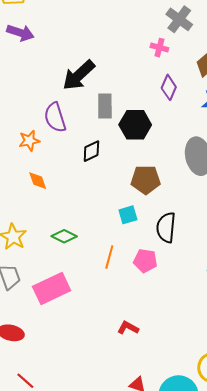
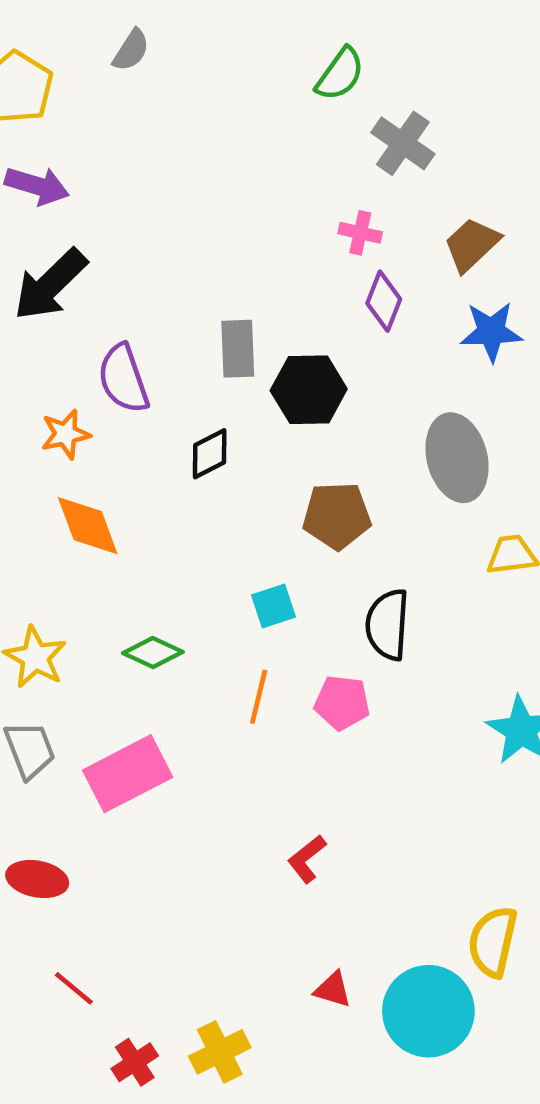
pink cross: (159, 48) -> (360, 233), moved
black arrow: (79, 75) -> (50, 285), moved
orange diamond: (38, 181) -> (88, 526), size x1.5
cyan square: (128, 215) -> (273, 606), moved
red L-shape: (128, 328) -> (307, 859), turned -65

